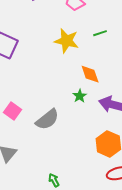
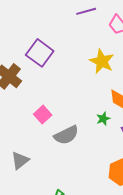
pink square: (13, 111) -> (43, 115), moved

